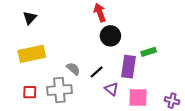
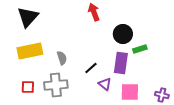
black triangle: (30, 18) -> (28, 17), size x1.6
black circle: (110, 36) -> (123, 34), moved
gray semicircle: (73, 69) -> (62, 58), moved, turned 32

